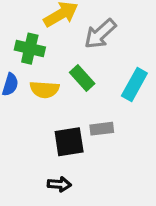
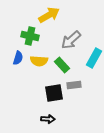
gray arrow: (100, 34) -> (71, 40), moved
green rectangle: (82, 78) -> (62, 65), moved

